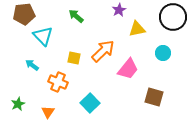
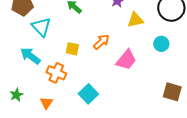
orange arrow: (103, 51) -> (101, 42), size x0.7
cyan arrow: (32, 65) -> (30, 56), size x1.5
brown square: (154, 97) -> (172, 92), moved

